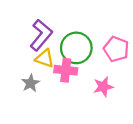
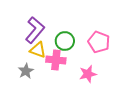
green circle: (76, 48) -> (65, 41), size x0.7

